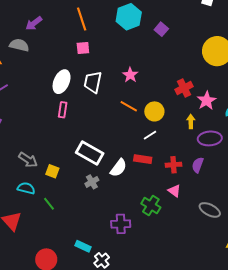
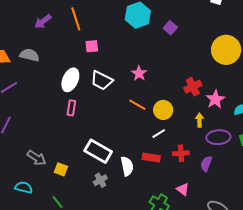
orange line: (82, 19) -> (76, 19), moved
gray semicircle: (19, 45) -> (29, 55), moved
white trapezoid: (93, 82) -> (102, 80), turned -75
red cross: (173, 165) -> (181, 153), moved
white semicircle: (118, 168) -> (127, 166), turned -48
cyan semicircle: (26, 188) -> (24, 187), moved

